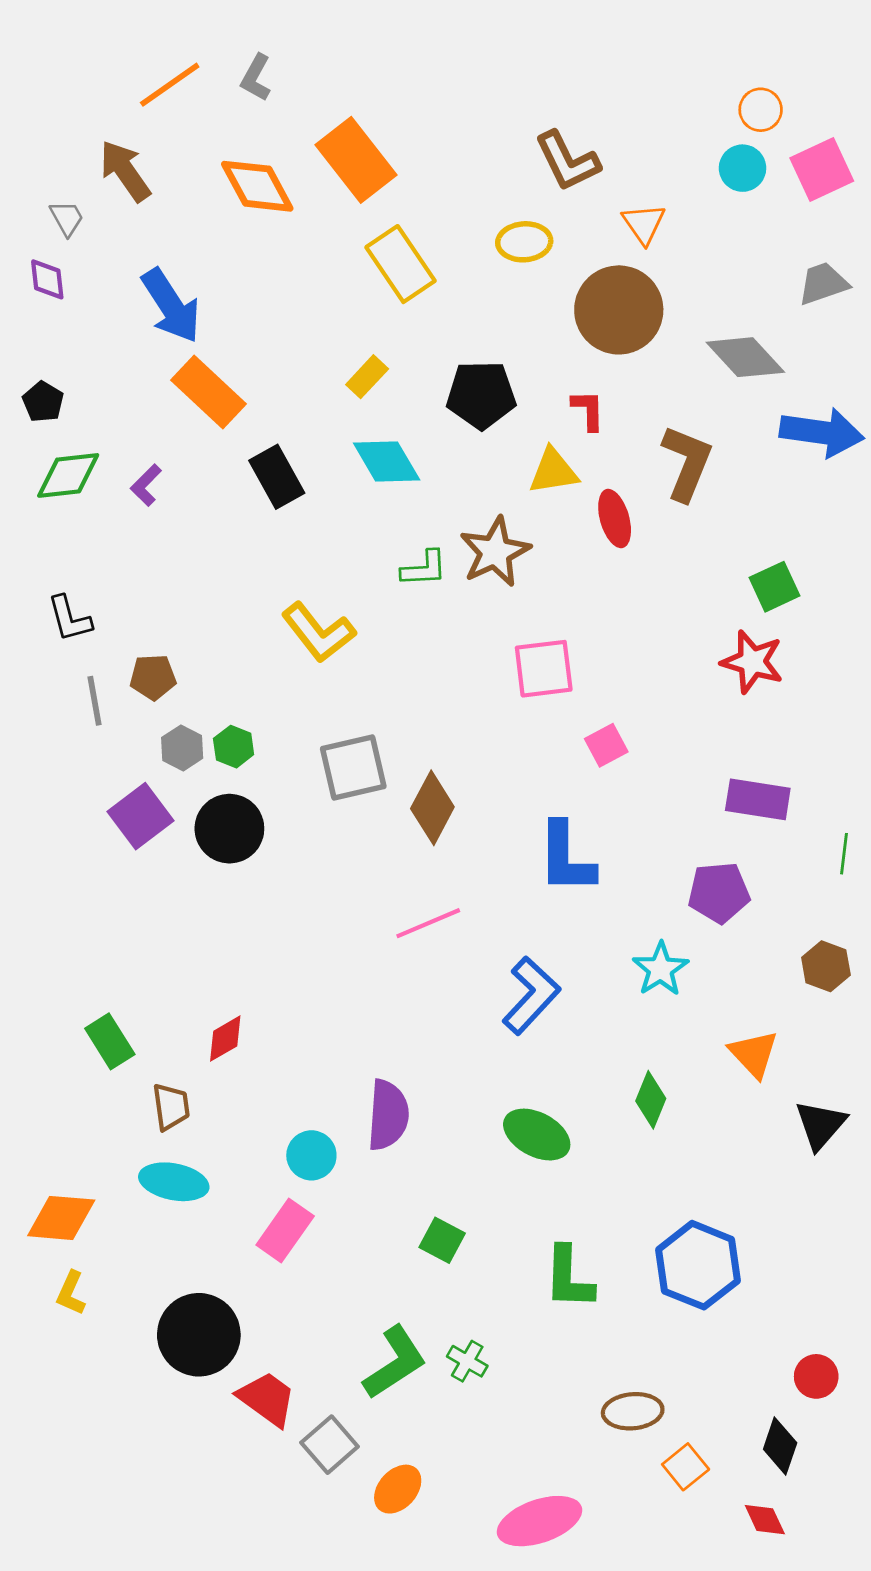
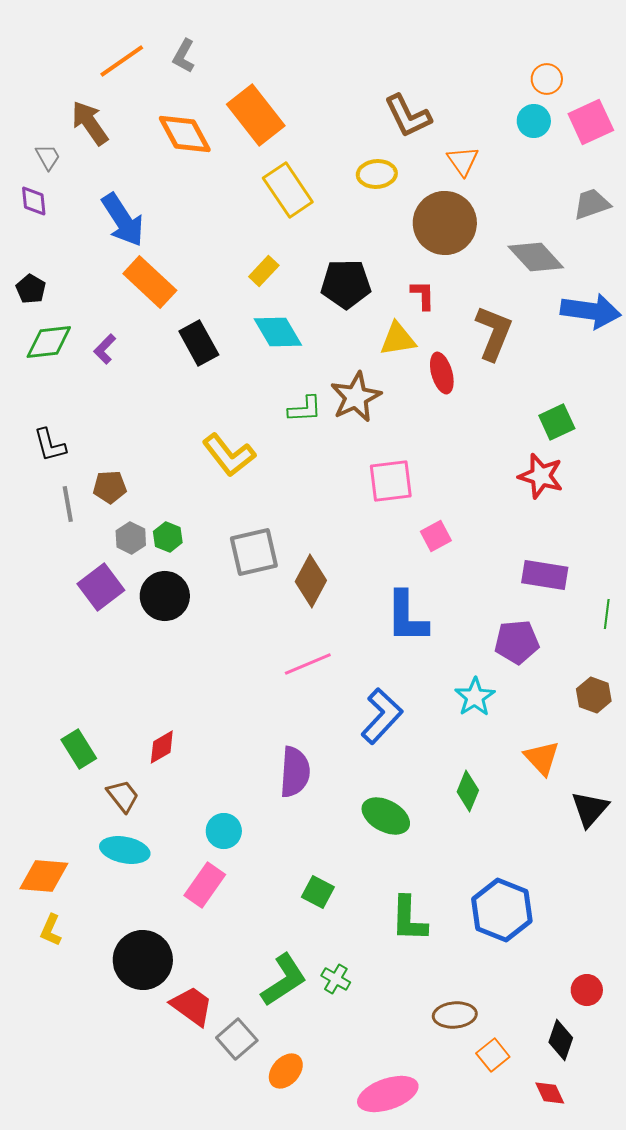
brown trapezoid: (171, 1107) -> (123, 796), turned -30
purple semicircle: (388, 1115) -> (295, 772), moved

